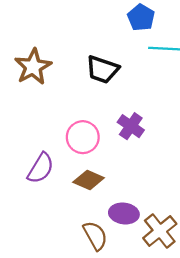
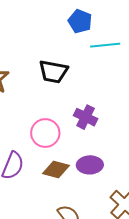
purple ellipse: (124, 213) -> (90, 165), moved

